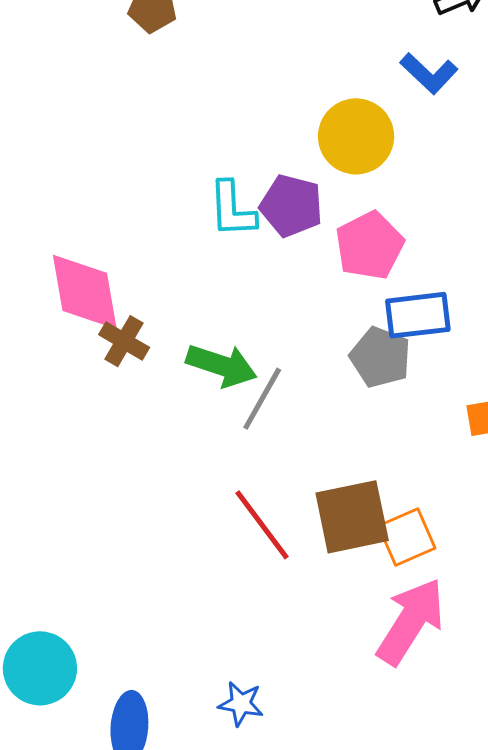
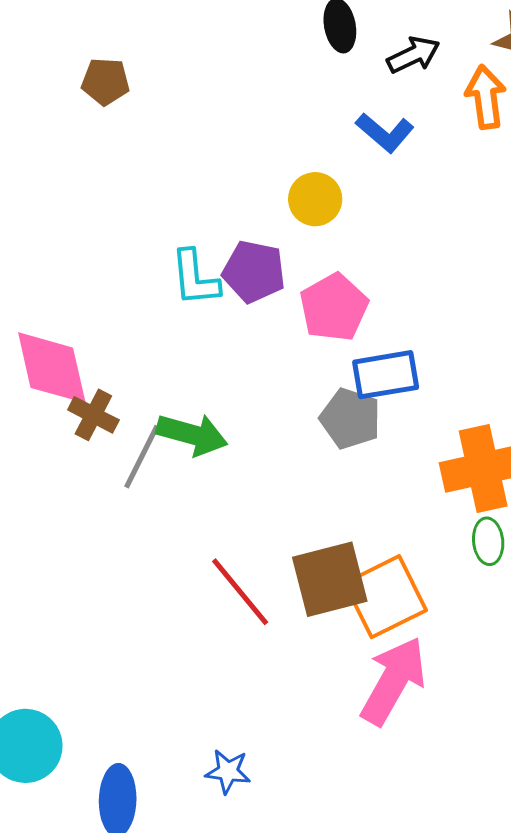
yellow circle: (356, 136) -> (315, 199), size x0.7
gray line: (262, 399) -> (142, 457), moved
orange square: (407, 537) -> (385, 597), size x1.4

